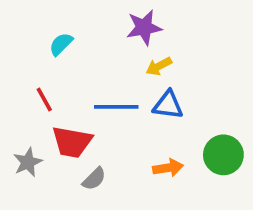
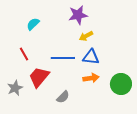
red trapezoid: (72, 142) -> (39, 77), turned 120
orange arrow: (168, 168) -> (91, 78), moved
gray semicircle: (94, 179) -> (63, 97), moved

